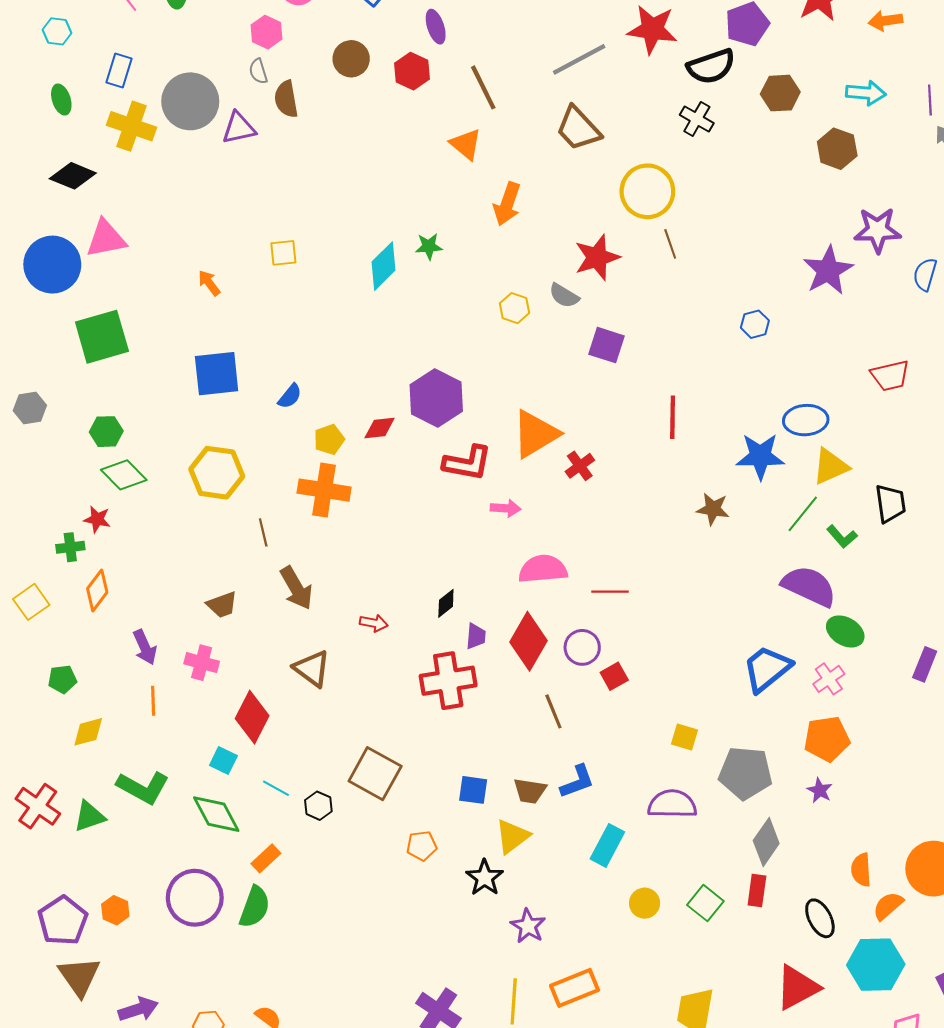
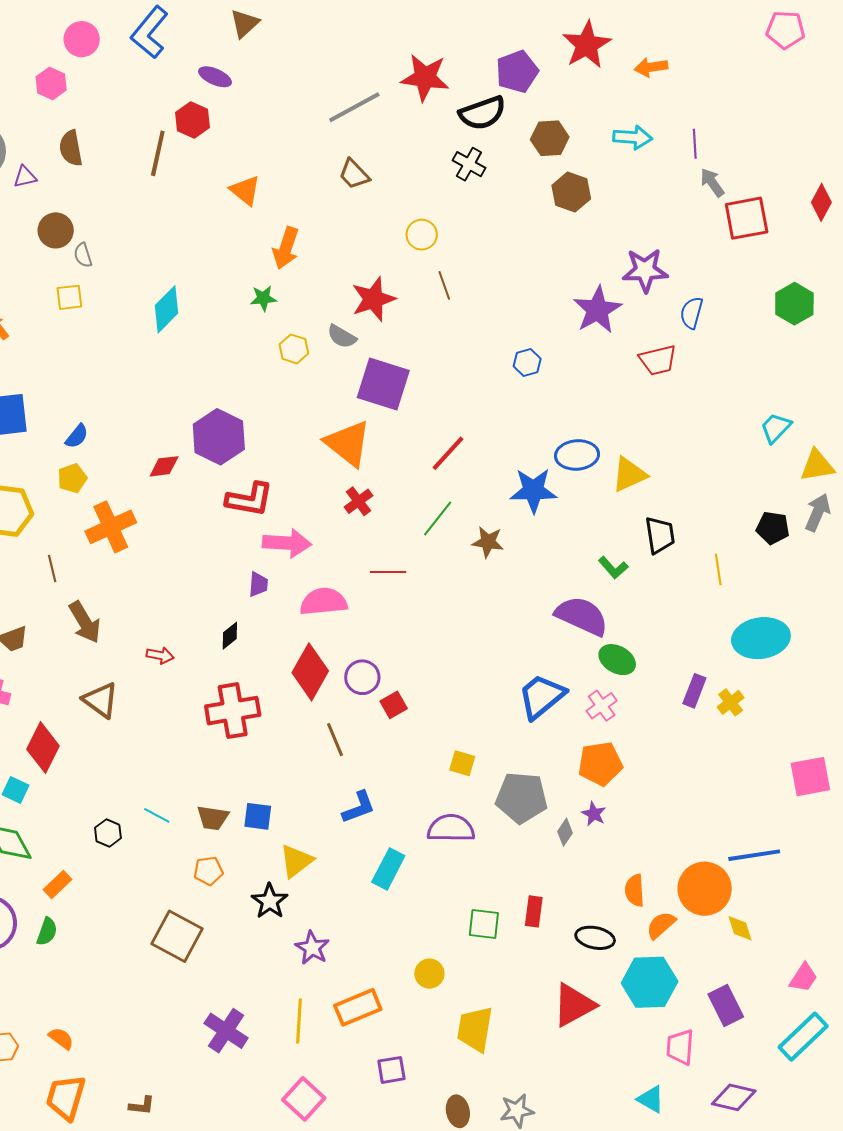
purple ellipse: (436, 27) -> (215, 77), turned -48
brown circle: (351, 59) -> (56, 230), moved
gray semicircle: (258, 71) -> (83, 255), moved
brown line: (483, 87) -> (158, 153), moved, turned 39
purple triangle: (239, 128) -> (25, 177), size x0.7
brown trapezoid: (578, 129) -> (354, 174), size x0.7
brown hexagon: (837, 149) -> (571, 192), moved
yellow circle: (647, 191) -> (422, 235), size x0.6
green star: (429, 246) -> (263, 298), moved
purple square: (606, 345) -> (383, 384), size x1.5
red trapezoid: (890, 376) -> (658, 360), moved
red line: (673, 417) -> (448, 453), turned 42
orange triangle: (535, 434) -> (348, 443), moved, turned -50
yellow pentagon: (329, 439) -> (72, 478), moved
yellow triangle: (830, 466) -> (629, 474), moved
orange cross: (324, 490) -> (111, 527), turned -33
pink arrow: (506, 508) -> (287, 543), size x1.6
green line: (803, 514) -> (438, 518), moved
red line: (610, 592) -> (388, 572), moved
purple trapezoid: (476, 636) -> (258, 584), moved
brown square: (375, 774) -> (177, 936), moved
cyan line: (276, 788) -> (157, 815), moved
brown trapezoid: (530, 791) -> (213, 818), moved
gray diamond: (766, 842) -> (565, 832), moved, size x0.6
yellow circle: (645, 903) -> (429, 974), moved
green square: (705, 903) -> (484, 924), turned -32
green semicircle: (255, 907) -> (47, 932), size x0.7
black ellipse: (820, 918) -> (595, 938), turned -51

